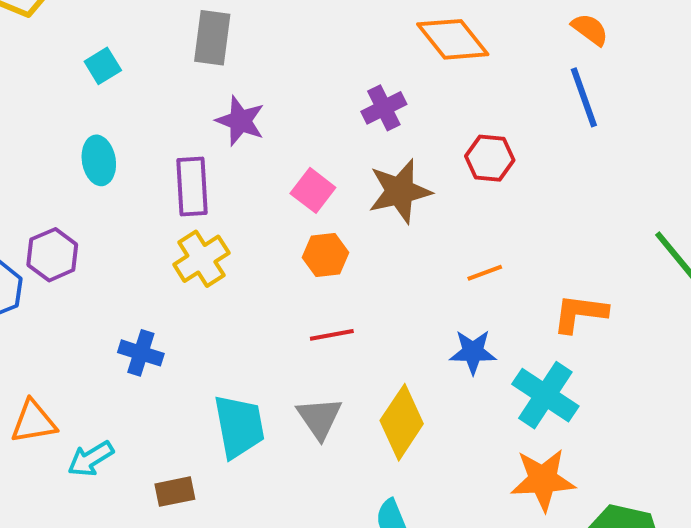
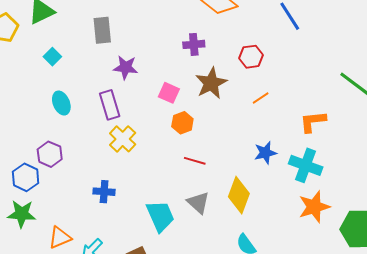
purple cross: (384, 108) -> (194, 44), turned 35
orange line: (485, 273) -> (261, 98), moved
red line: (332, 335) -> (195, 161), turned 40

